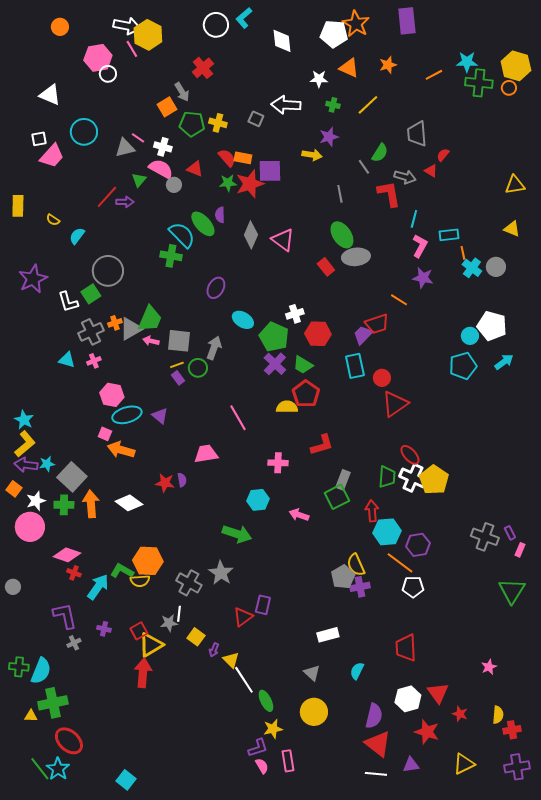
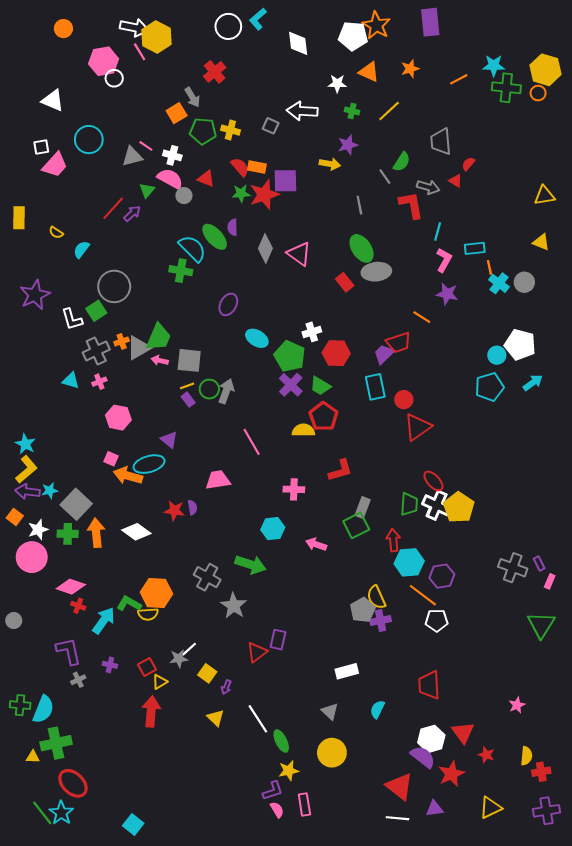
purple arrow: (125, 202) -> (132, 214), turned -42
gray arrow: (214, 348) -> (226, 391), moved
cyan ellipse: (127, 415) -> (149, 464), moved
gray cross: (189, 583) -> (207, 577), moved
white line: (179, 614) -> (189, 649), turned 42
yellow triangle: (151, 645) -> (160, 682), size x0.6
yellow triangle: (231, 660) -> (216, 718), moved
purple semicircle: (374, 716) -> (423, 757), moved, turned -65
red star: (427, 732) -> (451, 774), turned 30

